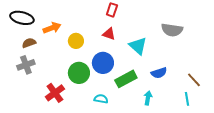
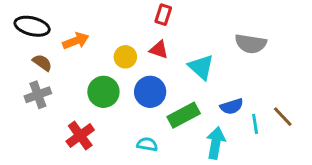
yellow circle: (76, 41) -> (125, 57), moved
brown semicircle: (29, 43) -> (42, 63), turned 56
green circle: (79, 73) -> (103, 92), moved
cyan arrow: (148, 98) -> (216, 143), size x1.5
cyan line: (187, 99) -> (255, 124), moved

